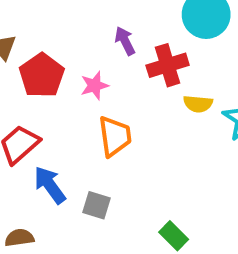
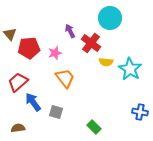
red cross: (168, 65) -> (91, 43), turned -36
red pentagon: (42, 75) -> (29, 48), turned 30
orange trapezoid: (115, 136) -> (65, 78), turned -30

